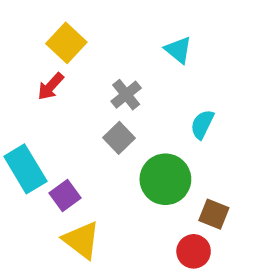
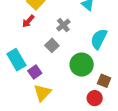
cyan semicircle: (202, 124) -> (99, 39), size x1.5
gray square: (119, 138) -> (52, 45), moved
yellow triangle: (82, 240) -> (42, 93), turned 36

